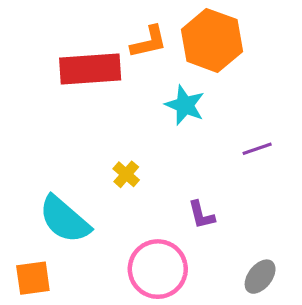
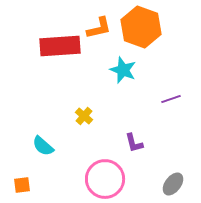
cyan semicircle: (65, 219) -> (43, 146), size x0.6
orange square: (33, 278) -> (22, 185), size x0.7

